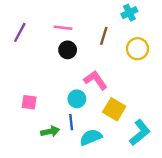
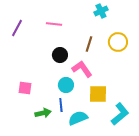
cyan cross: (129, 13) -> (101, 11), moved
brown line: (104, 36) -> (89, 44), moved
black circle: (68, 50) -> (60, 55), moved
yellow square: (114, 109) -> (98, 94), turned -30

